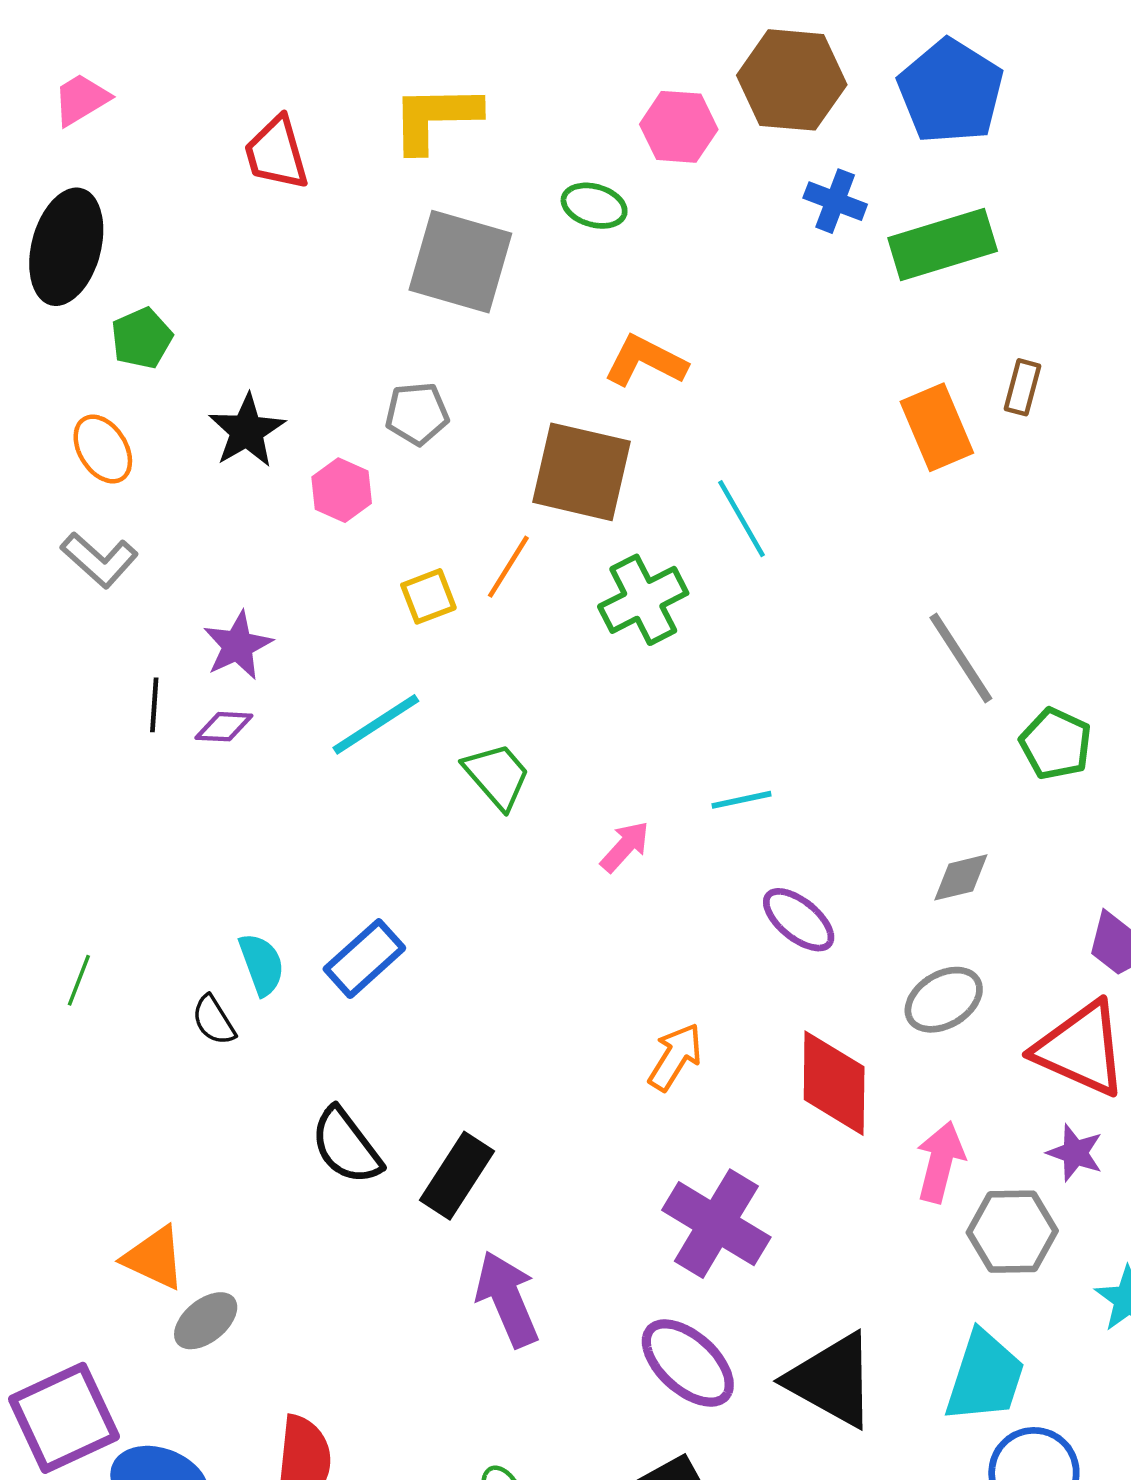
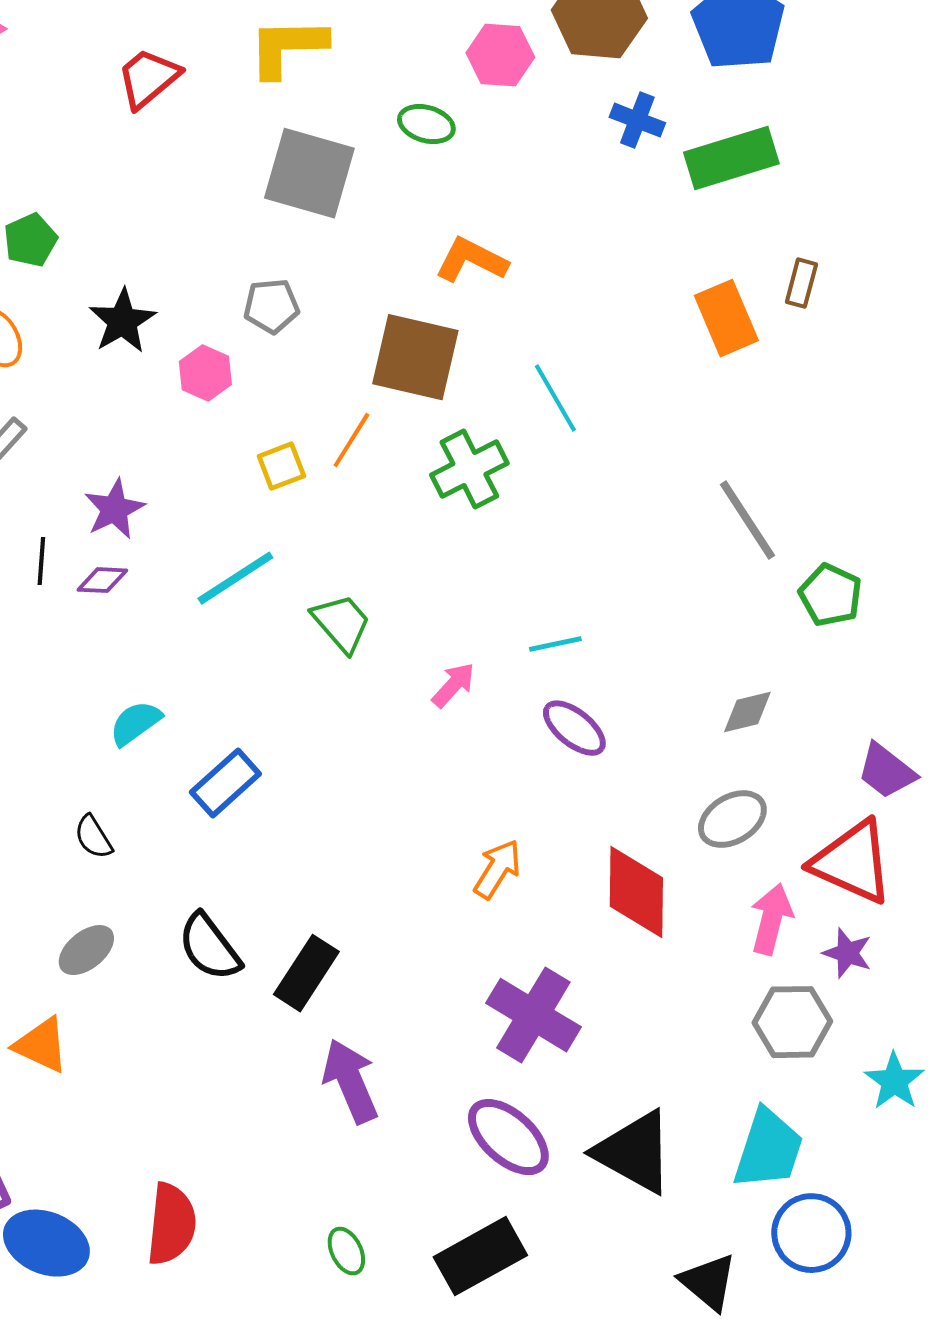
red trapezoid: (276, 153) -> (148, 78), turned 66
purple ellipse: (799, 920) -> (574, 728), moved
cyan semicircle: (262, 964) -> (135, 723), moved, turned -106
pink arrow: (940, 1162) -> (771, 919), moved
gray ellipse: (206, 1321) -> (86, 950), moved

